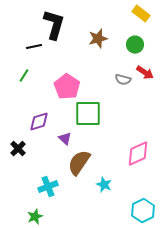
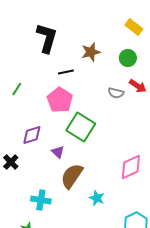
black line: (34, 47) -> (66, 72), moved
green square: (88, 114) -> (81, 127), turned 32
cyan cross: (48, 187) -> (41, 200), turned 30

